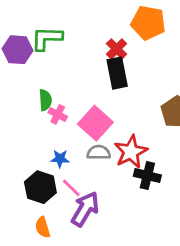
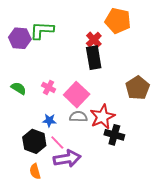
green semicircle: (45, 100) -> (19, 88), moved, turned -56
purple arrow: (85, 209) -> (67, 159), turned 48

